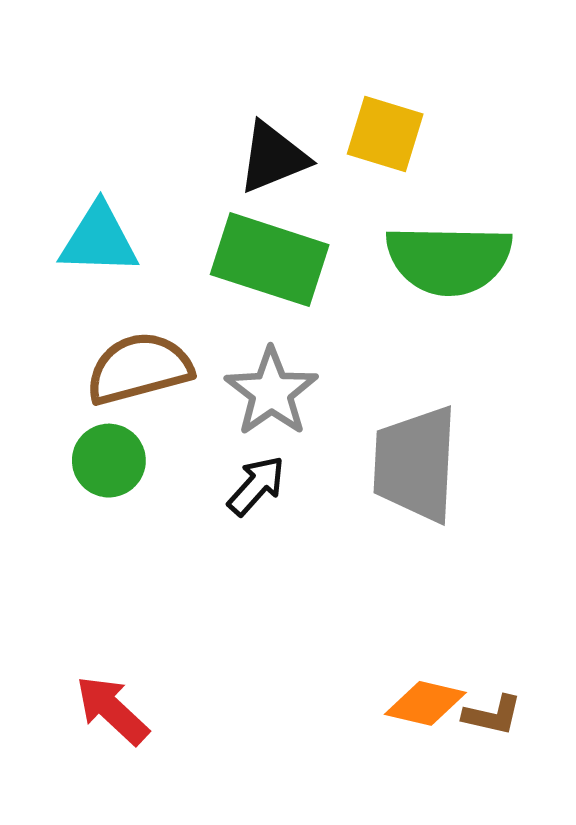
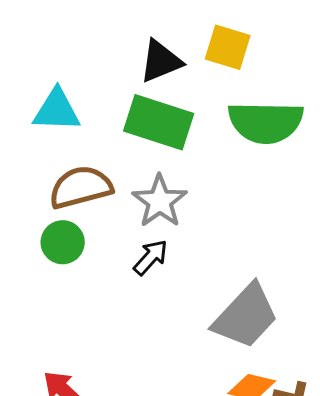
gray trapezoid: (415, 464) -> (246, 316), moved, turned -140

